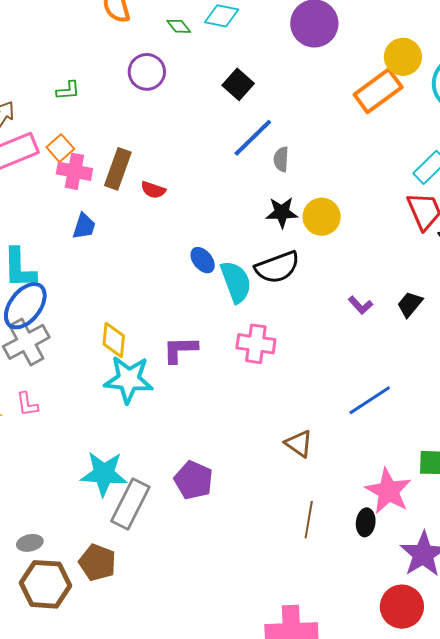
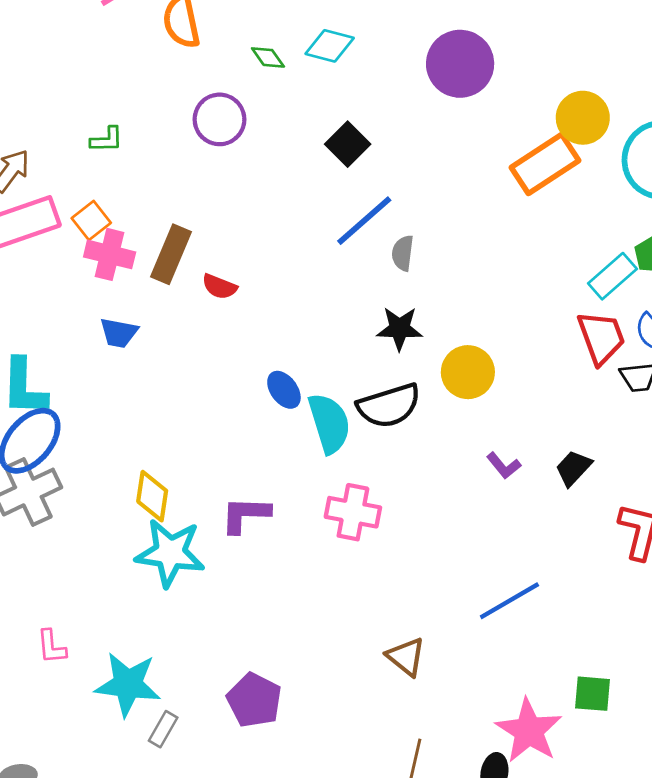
yellow circle: (322, 217) -> (468, 372), moved
blue trapezoid: (84, 226) -> (119, 333), turned 80
pink L-shape: (27, 404) -> (51, 647), moved
gray rectangle: (130, 504) -> (163, 729), size x0.5

